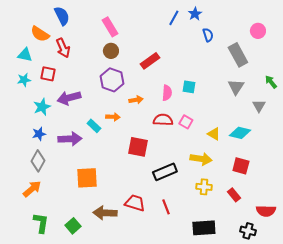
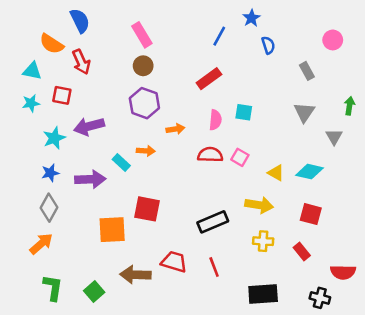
blue line: (174, 18) -> (219, 36), moved
gray rectangle: (238, 55) -> (307, 71), size x0.6
red rectangle: (150, 61) -> (209, 79), moved
green arrow: (271, 82) -> (349, 106), turned 48
red square: (138, 147) -> (147, 209), moved

